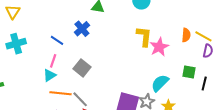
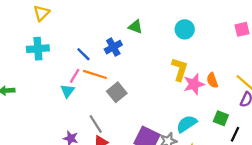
orange semicircle: (186, 35) -> (212, 80), moved, turned 144
gray square: (82, 68) -> (117, 92), moved
cyan triangle: (50, 75) -> (67, 91), turned -32
orange line: (60, 93) -> (95, 74), moved

